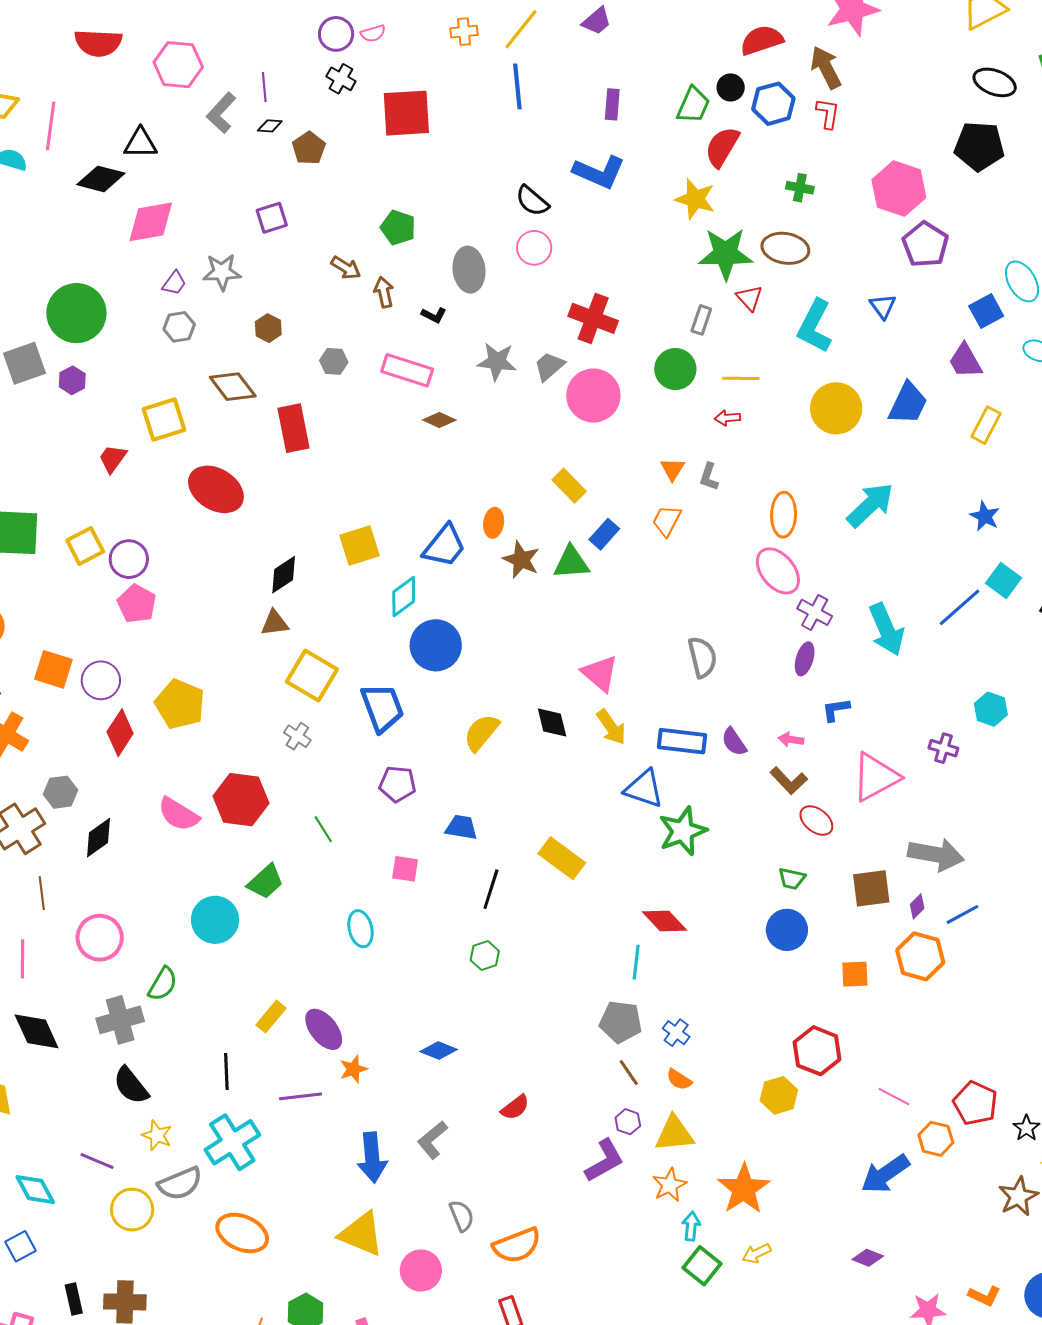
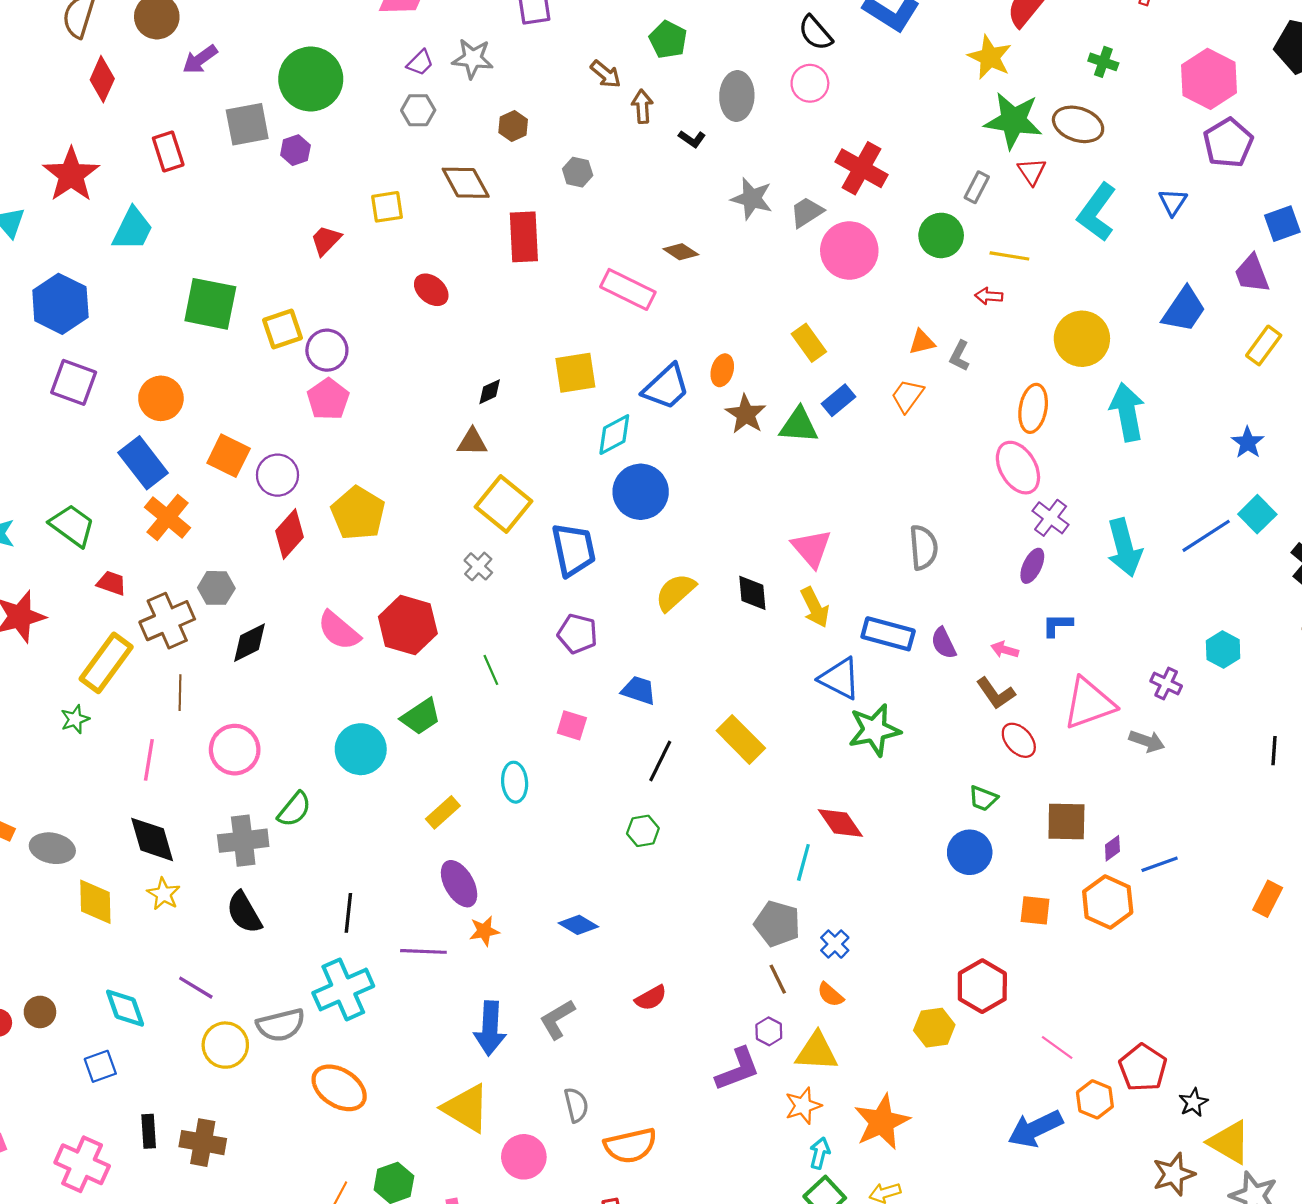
pink rectangle: (407, 370) -> (628, 289), moved
yellow circle: (836, 408) -> (1082, 339), moved
yellow square: (164, 419) -> (387, 207), size x0.7
orange triangle: (673, 469) -> (922, 342), turned 36
red ellipse: (216, 489) -> (431, 290), size x0.6
cyan arrow: (870, 505) -> (1127, 412), turned -66
black diamond: (284, 575) -> (490, 392), size x0.7
gray arrow: (936, 855) -> (1147, 741), moved, size x0.6
yellow rectangle: (271, 1017) -> (443, 812), moved
yellow star: (157, 1135) -> (164, 894), moved

